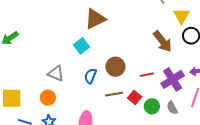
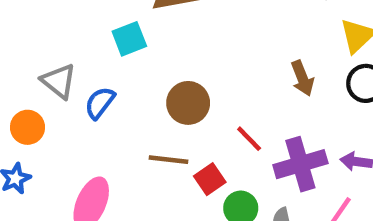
brown arrow: (163, 41) -> (302, 78), size x0.7
red line: (147, 75) -> (249, 139), turned 40
blue semicircle: (90, 76) -> (100, 103), moved

